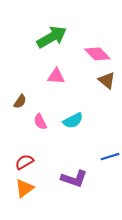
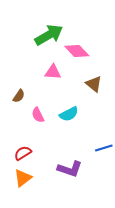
pink diamond: (97, 54) -> (77, 51), moved
brown triangle: (107, 80) -> (94, 84), moved

